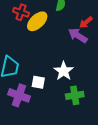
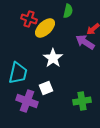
white star: (64, 71) -> (53, 58), moved
white square: (38, 82) -> (46, 88), turned -32

